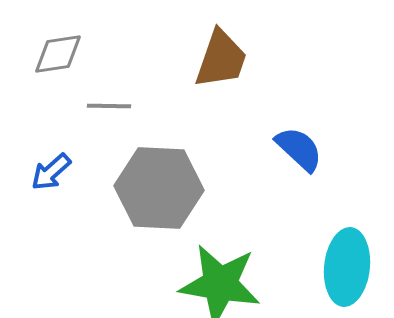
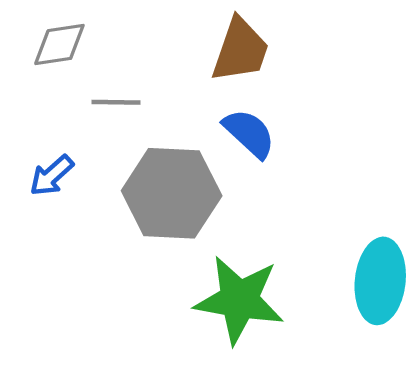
blue semicircle: (299, 149) -> (249, 133), moved

